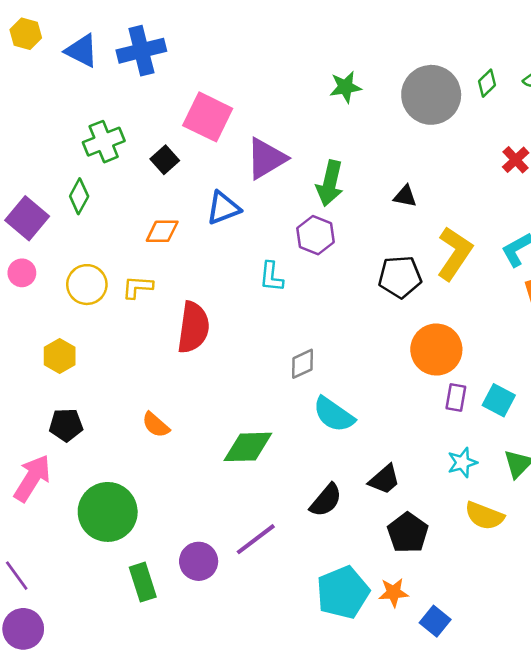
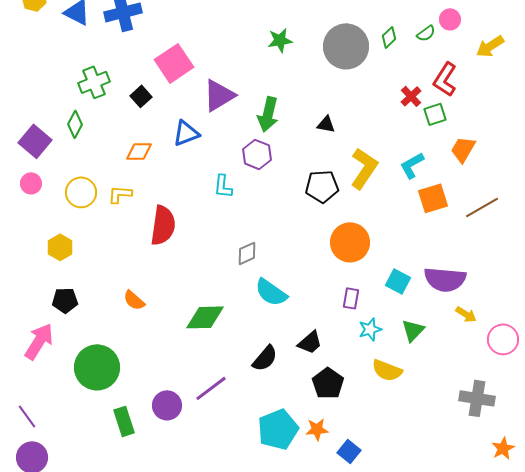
pink square: (208, 117) -> (174, 63), turned 30
purple rectangle: (456, 398) -> (351, 298), moved

